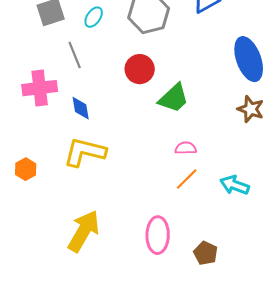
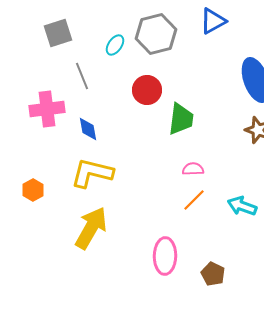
cyan ellipse: (94, 17) -> (115, 45), moved
green trapezoid: (174, 98) -> (181, 119), turned -40
yellow arrow: (84, 231) -> (91, 228), moved

